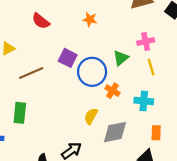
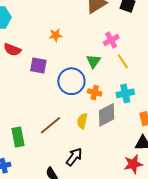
purple square: (68, 58) -> (38, 66), moved
brown line: (31, 73) -> (51, 125), moved
gray diamond: (115, 132) -> (107, 115), moved

